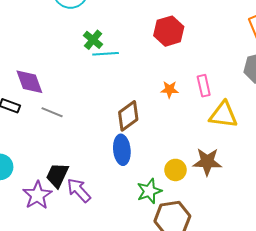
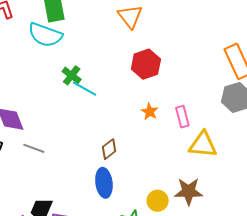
cyan line: (106, 54) -> (84, 89), turned 35
orange star: (169, 89) -> (150, 112), moved, turned 30
brown diamond: (128, 116) -> (109, 149), size x0.7

